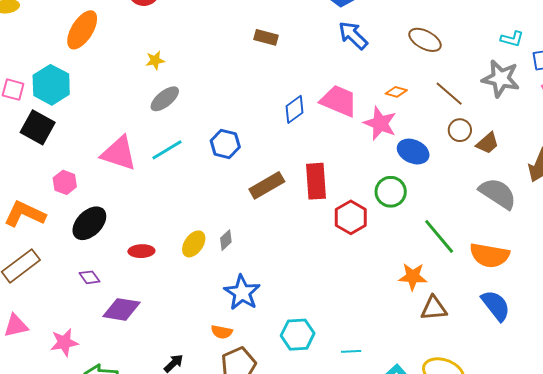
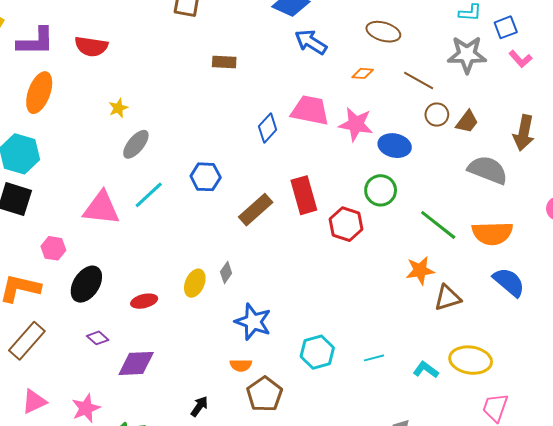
orange diamond: (396, 92) -> (363, 73), moved

